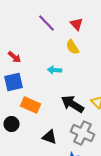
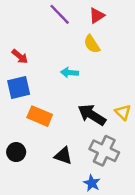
red triangle: (76, 24) -> (97, 16), turned 40
black circle: (12, 124) -> (16, 152), moved

